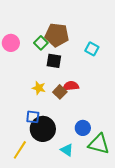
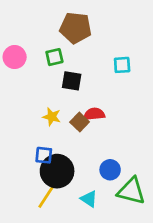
brown pentagon: (57, 35) -> (76, 28), moved
green square: (41, 43) -> (54, 57), turned 32
cyan square: (92, 49) -> (122, 65), turned -32
yellow line: (20, 150) -> (46, 196), moved

